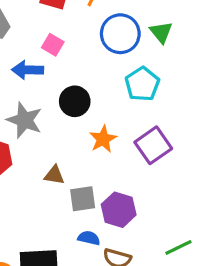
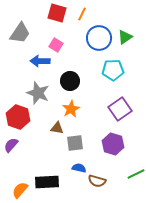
green triangle: (161, 32) -> (125, 37), turned 35
cyan pentagon: (142, 84) -> (113, 70), turned 30
orange star: (103, 139) -> (71, 109), moved
purple hexagon: (119, 210) -> (113, 144), moved

